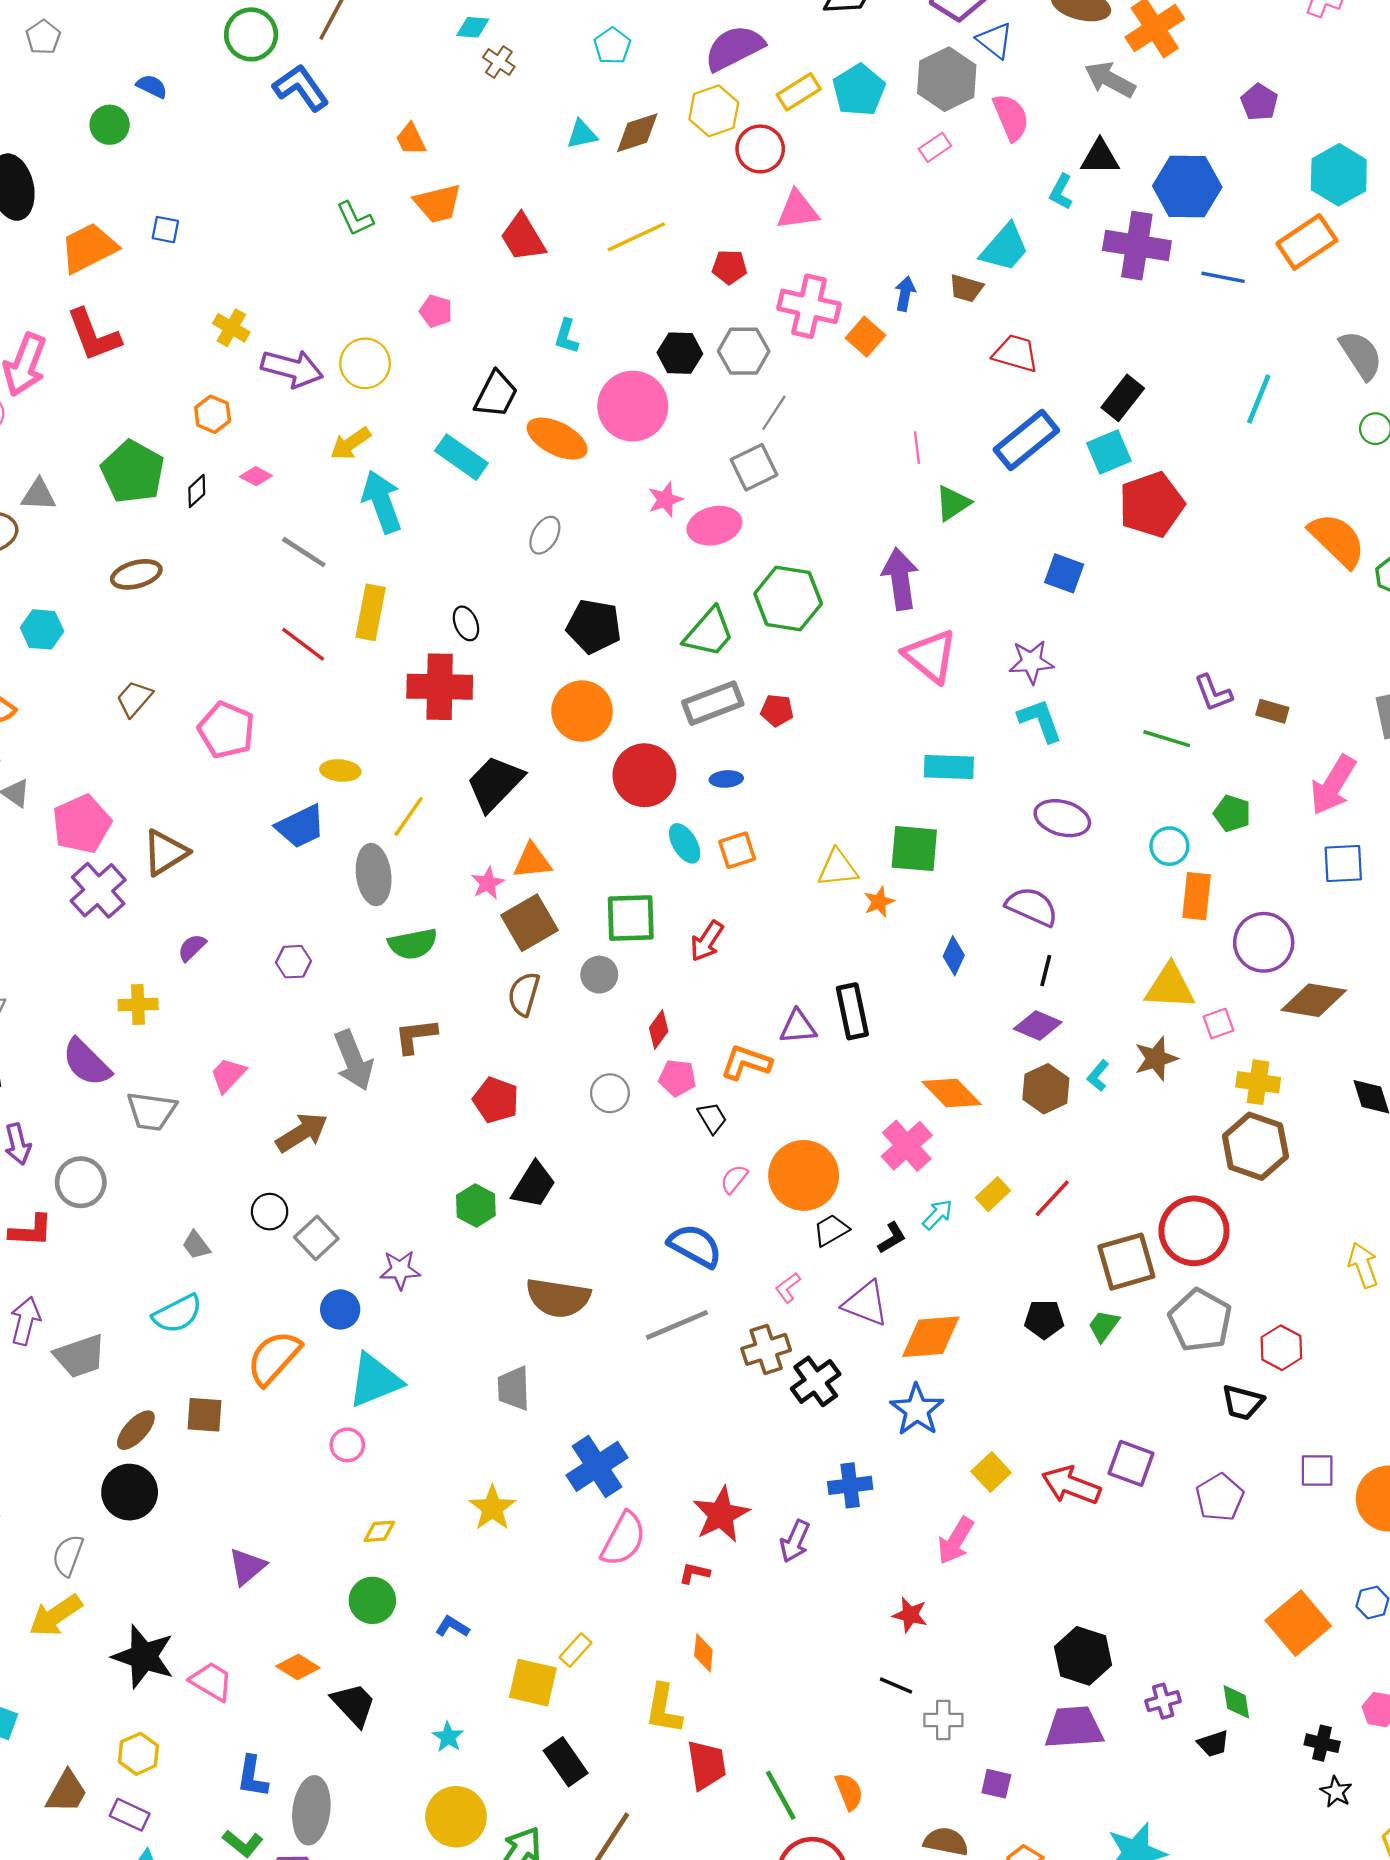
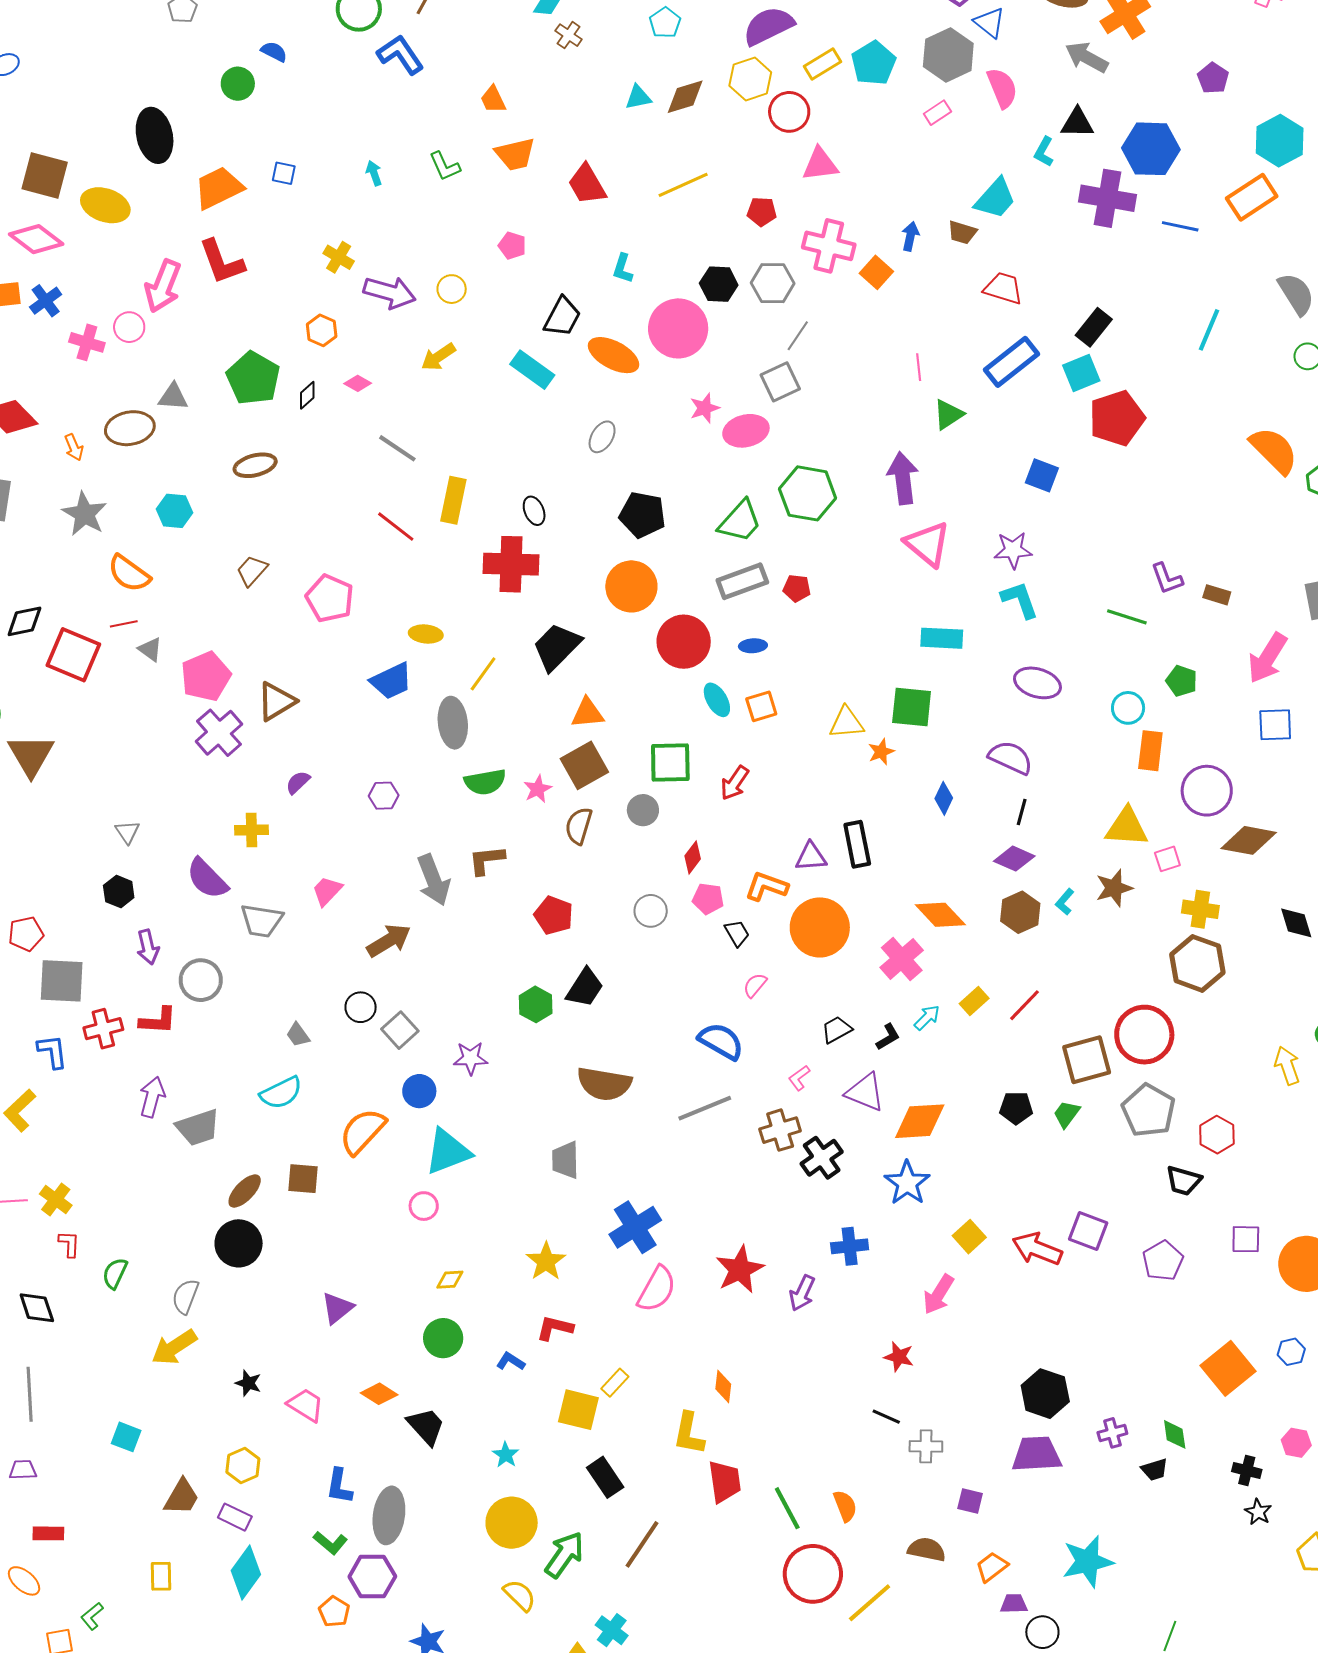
yellow circle: (365, 363) -> (452, 289), size x0.7
cyan arrow: (382, 502) -> (374, 173), moved, size x0.5
pink star: (488, 883) -> (538, 789), moved
orange circle: (804, 1175) -> (820, 927), moved
red L-shape: (694, 1573) -> (555, 1328), moved, size x1.4
black star: (143, 1657) -> (248, 1383), size x0.5

